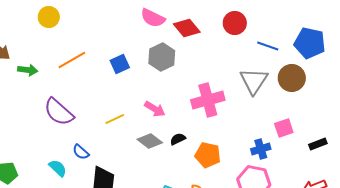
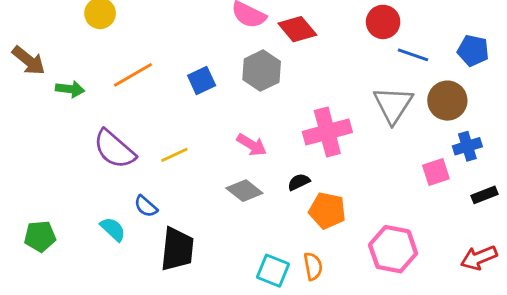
red circle: (235, 23) -> (383, 22), moved
blue pentagon: (310, 43) -> (473, 51), size x0.7
yellow line: (115, 119) -> (174, 155), moved
black semicircle: (178, 139) -> (299, 182), moved
blue cross: (261, 149) -> (467, 146), moved

